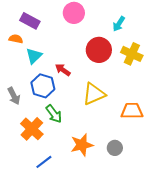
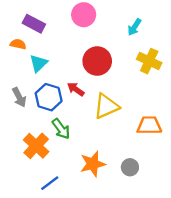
red circle: (99, 50) -> (97, 61), moved
red arrow: (63, 70) -> (76, 89), moved
gray arrow: (14, 96) -> (19, 97), moved

